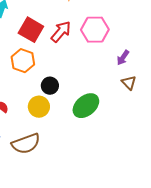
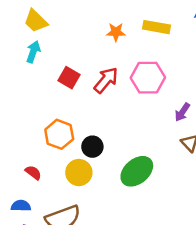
red square: (31, 30) -> (69, 78), size x0.7
orange hexagon: (23, 61) -> (59, 134), moved

